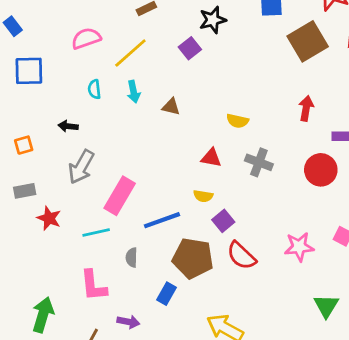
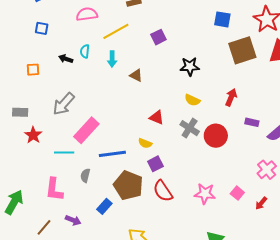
black star: (213, 20) -> (190, 67), moved
blue square: (29, 71) -> (42, 28), size x0.6
yellow semicircle: (238, 121) -> (192, 100), moved
black arrow: (68, 126) -> (66, 59), moved
orange square: (24, 145) -> (33, 70), moved
red circle: (321, 170) -> (216, 136), moved

